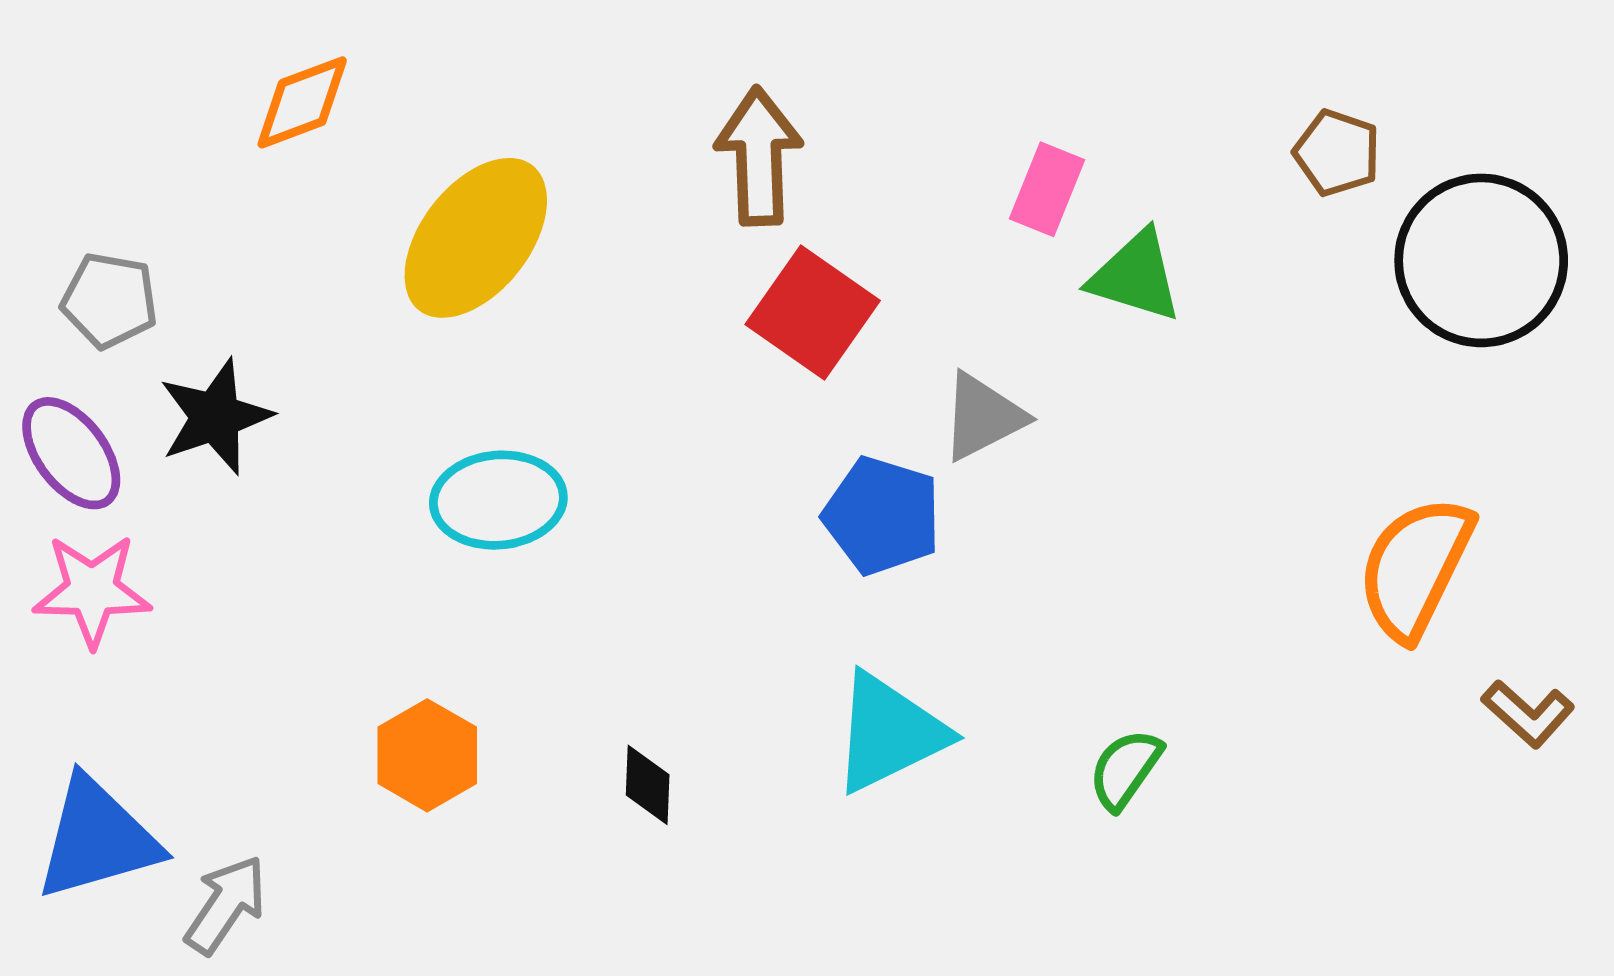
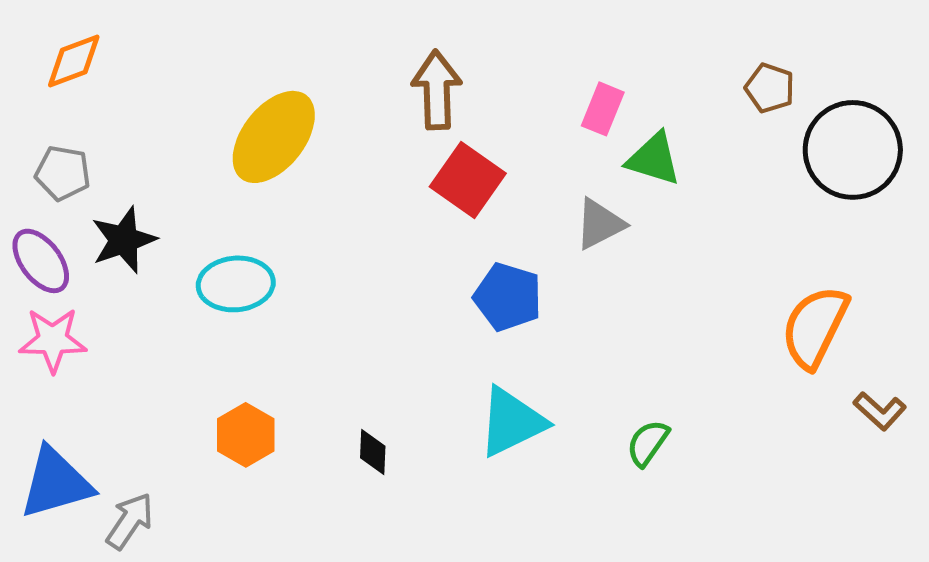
orange diamond: (302, 102) -> (74, 61), moved
gray triangle: (983, 417) -> (600, 224), moved
cyan ellipse: (498, 500) -> (236, 284), moved

